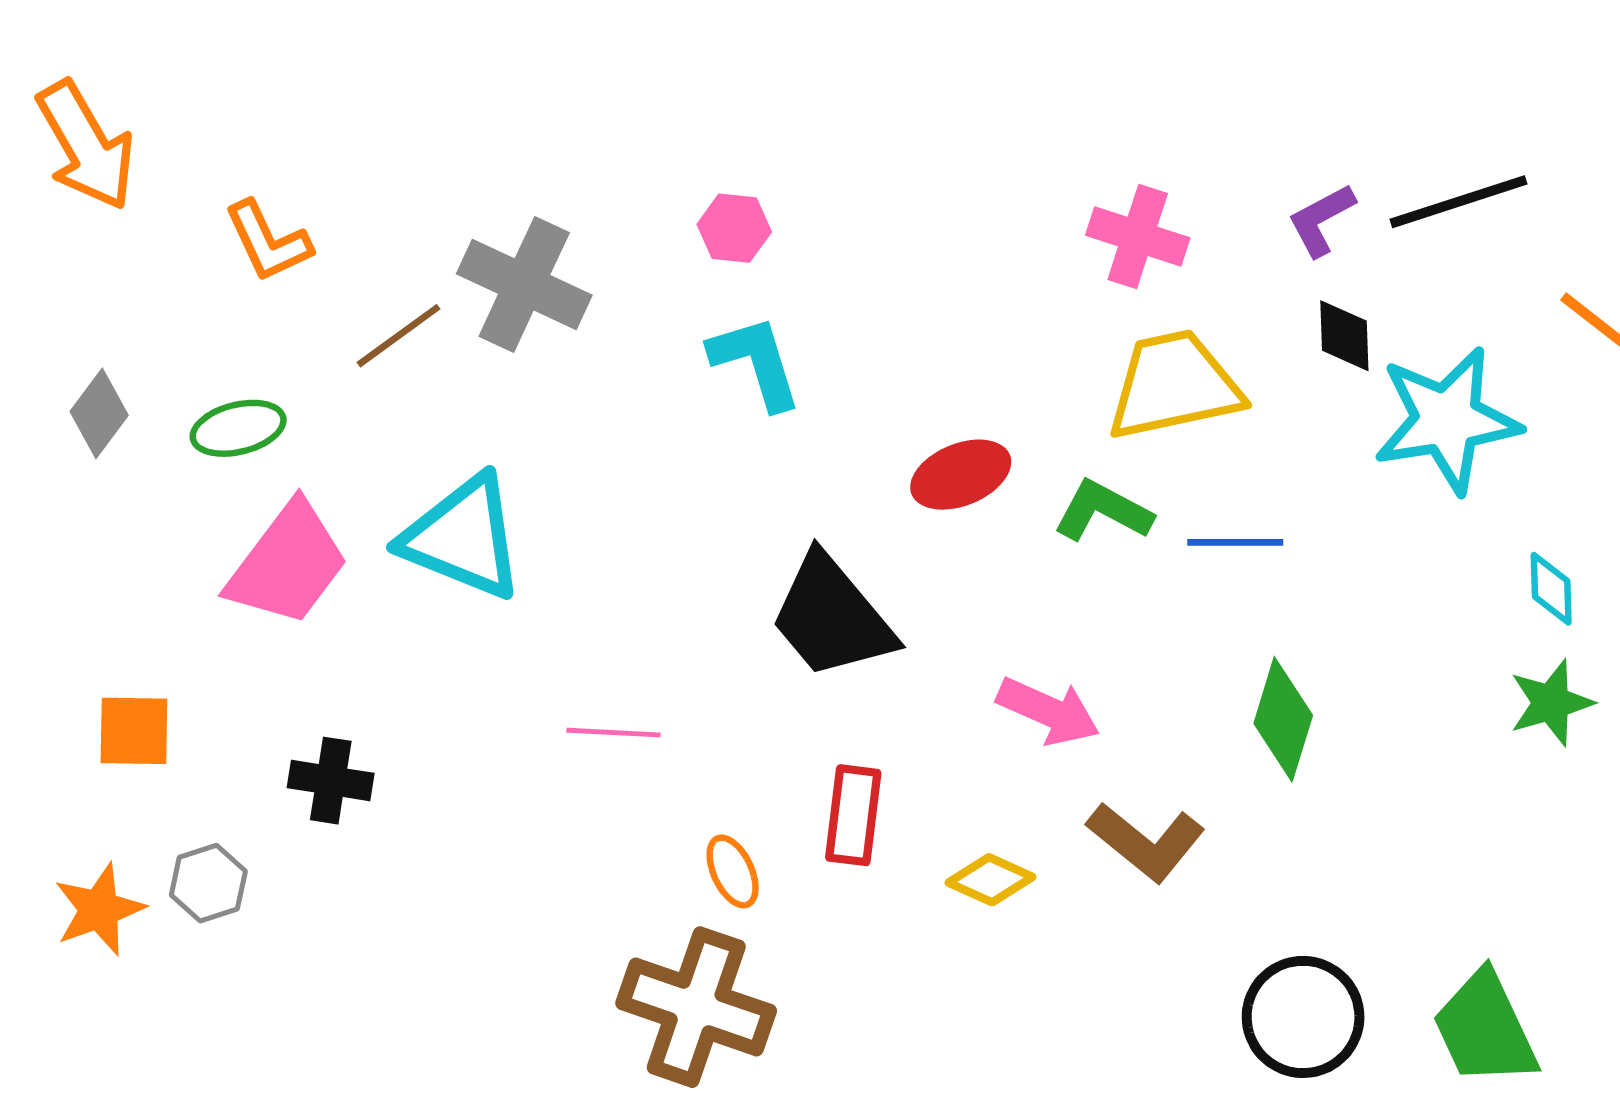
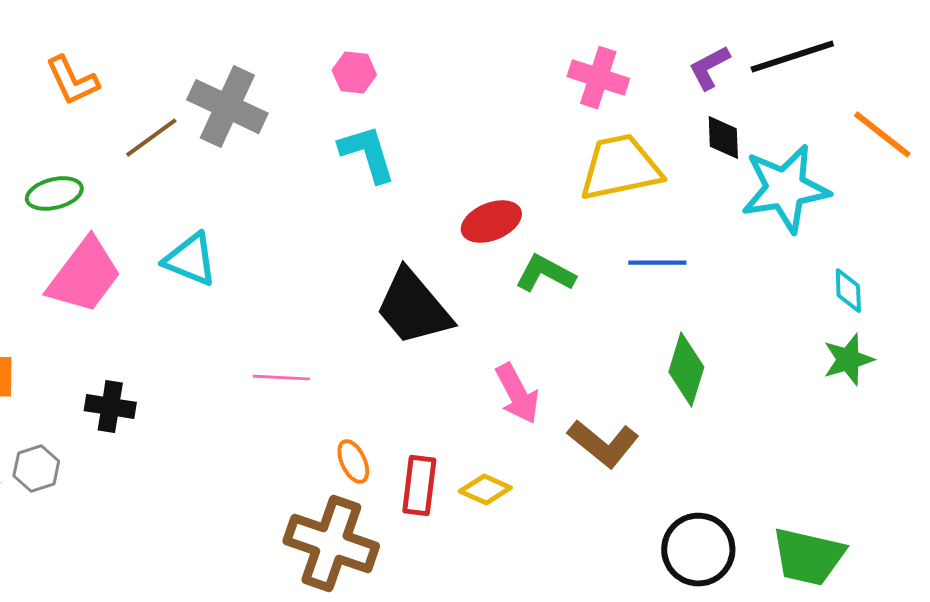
green L-shape: (1103, 511) -> (545, 274), moved
cyan triangle: (463, 537) -> (190, 260), size x0.7
pink arrow: (1048, 711) -> (517, 394), moved, turned 38
red rectangle: (853, 815) -> (419, 486), moved
yellow diamond: (991, 880) -> (485, 490), moved
green trapezoid: (1485, 1029) -> (808, 557), turned -52

